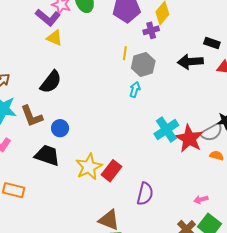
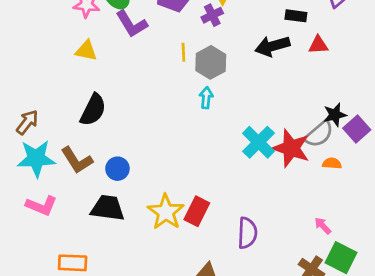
purple L-shape: (48, 17) -> (131, 24), moved, turned 30
pink arrow: (201, 199) -> (323, 226), turned 72

